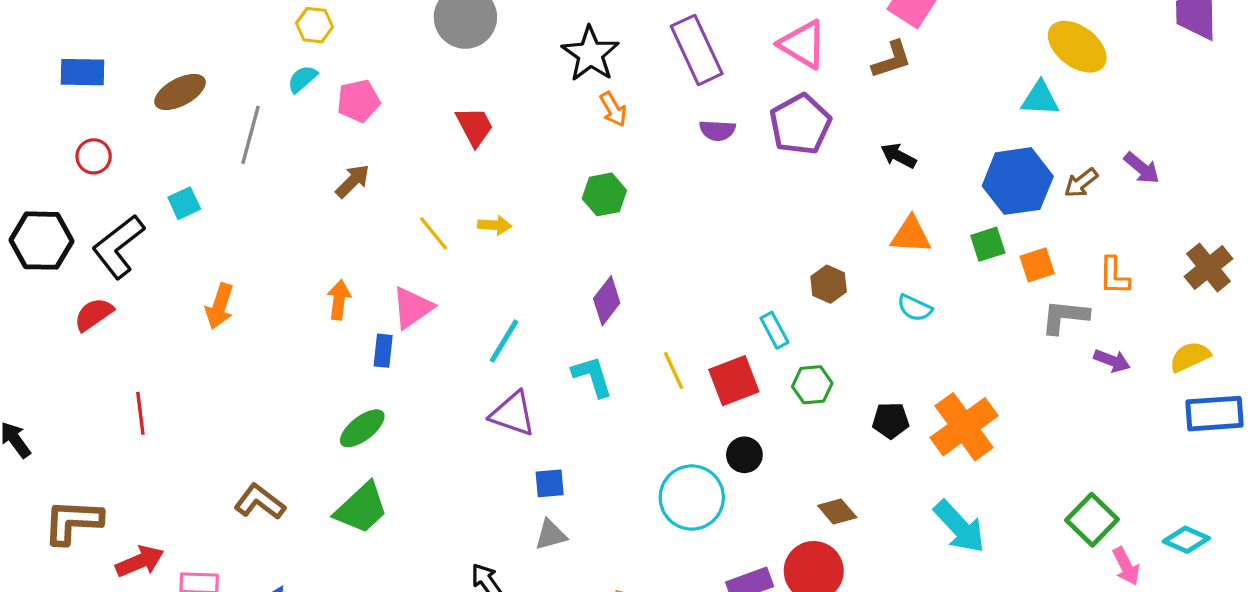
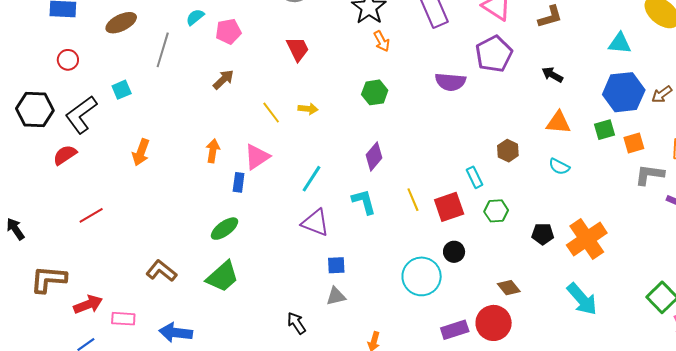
cyan triangle: (1040, 98) -> (620, 43), moved
purple semicircle: (717, 130) -> (450, 82), moved, size x1.4
red line: (140, 413) -> (91, 215), turned 65

